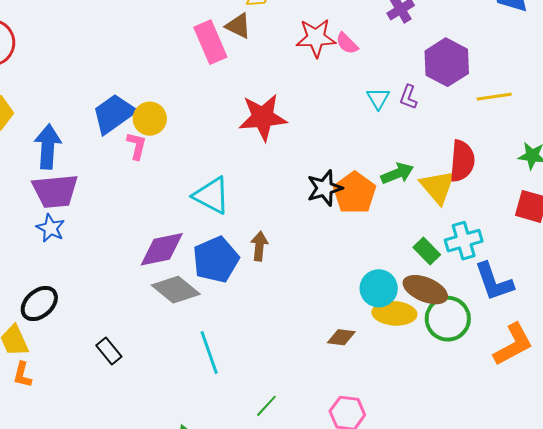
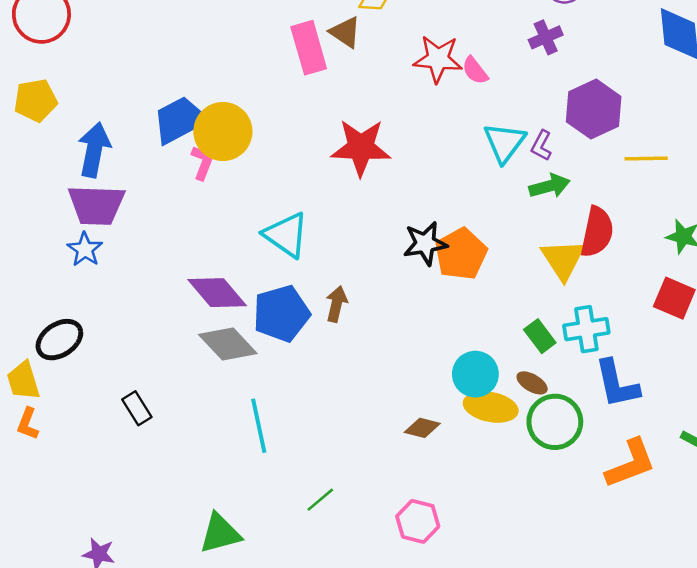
cyan triangle: (378, 98) -> (505, 143), size x1.5
yellow circle: (150, 119) -> (223, 131), size x1.4
green arrow: (397, 173) -> (550, 186), moved
purple diamond: (162, 249) -> (217, 293), turned 54
brown ellipse: (425, 290) -> (532, 383), size x0.6

